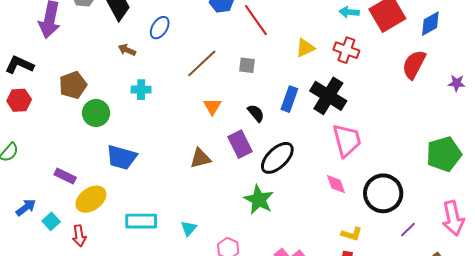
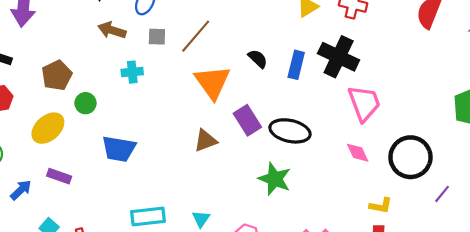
brown arrow: (127, 50) -> (112, 30), size x1.4
gray square: (247, 65) -> (157, 37), moved
orange triangle: (212, 106) -> (212, 82), size x1.8
green circle: (96, 113) -> (85, 103), size x0.7
black semicircle: (256, 113) -> (258, 59), moved
black ellipse: (277, 158) -> (290, 131), turned 63
yellow ellipse: (91, 199) -> (48, 128), moved
blue arrow: (26, 207) -> (21, 190), moved

